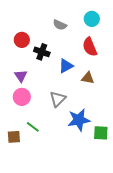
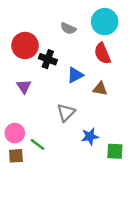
cyan circle: (92, 19) -> (105, 22), size x1.5
red circle: (22, 40) -> (25, 45), size x1.5
pink circle: (22, 97) -> (15, 133), moved
blue star: (79, 120) -> (90, 136), size x0.7

